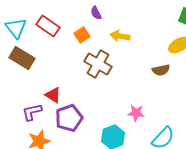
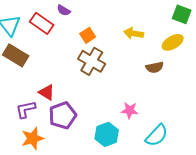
purple semicircle: (96, 13) -> (64, 10), moved, turned -32
orange square: (82, 35) -> (88, 35), moved
yellow arrow: (120, 36) -> (134, 33), moved

